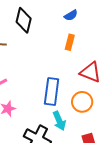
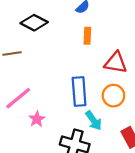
black diamond: (24, 20) -> (34, 23), turned -65

